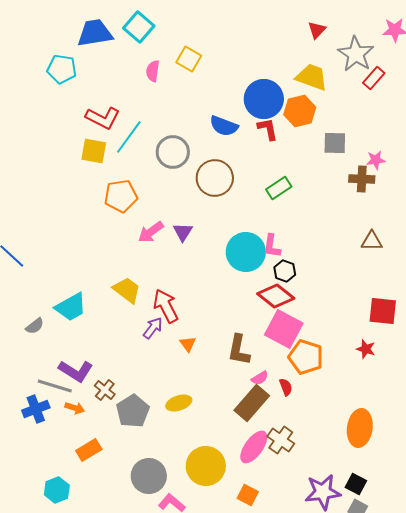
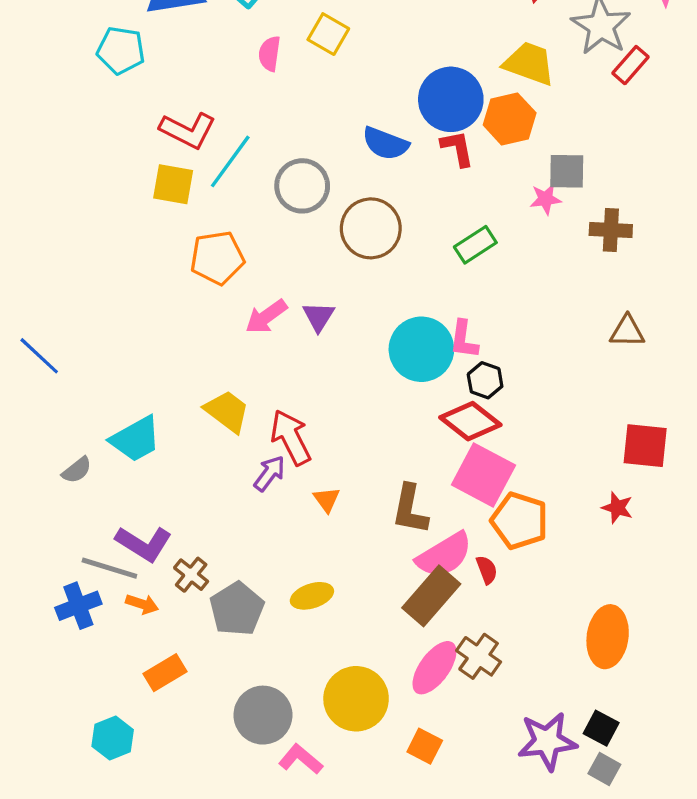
pink star: (376, 160) -> (546, 199), moved
pink semicircle: (260, 378) -> (444, 555), size x2.0

